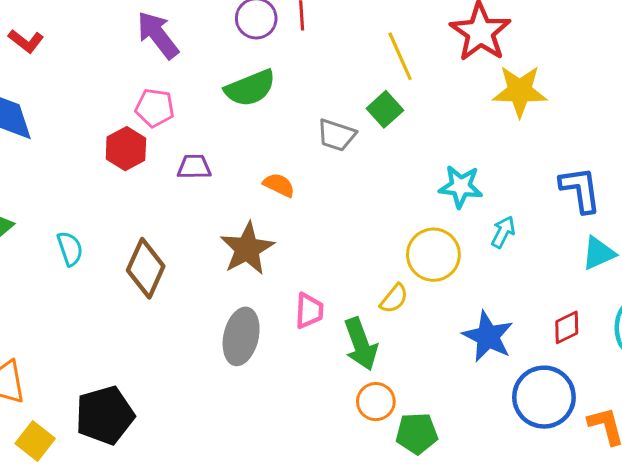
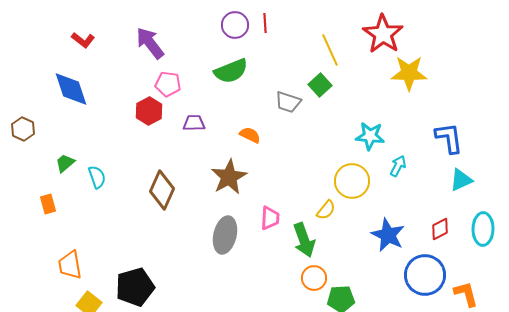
purple arrow: (158, 35) -> (150, 43), moved
cyan semicircle: (70, 249) -> (97, 177), moved

